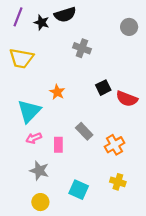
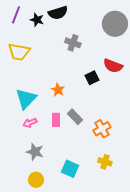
gray circle: (129, 27) -> (115, 24), size x1.6
orange star: (57, 92) -> (58, 90), moved
red semicircle: (127, 99) -> (113, 66), moved
pink rectangle: (58, 145) -> (56, 120), moved

